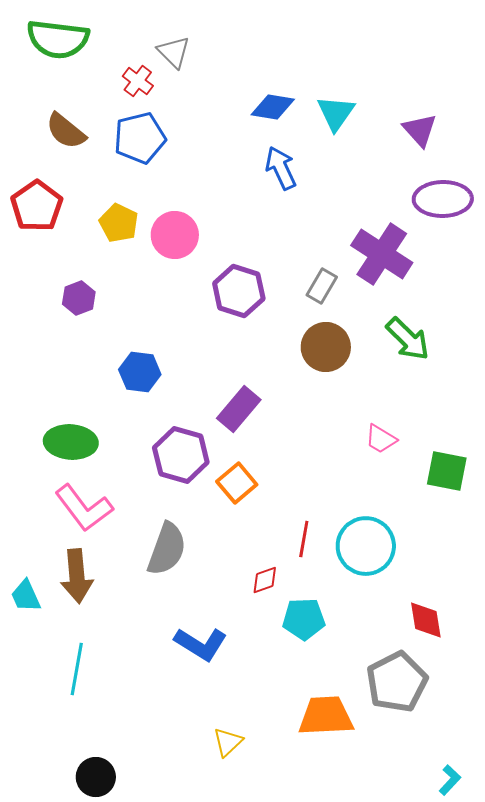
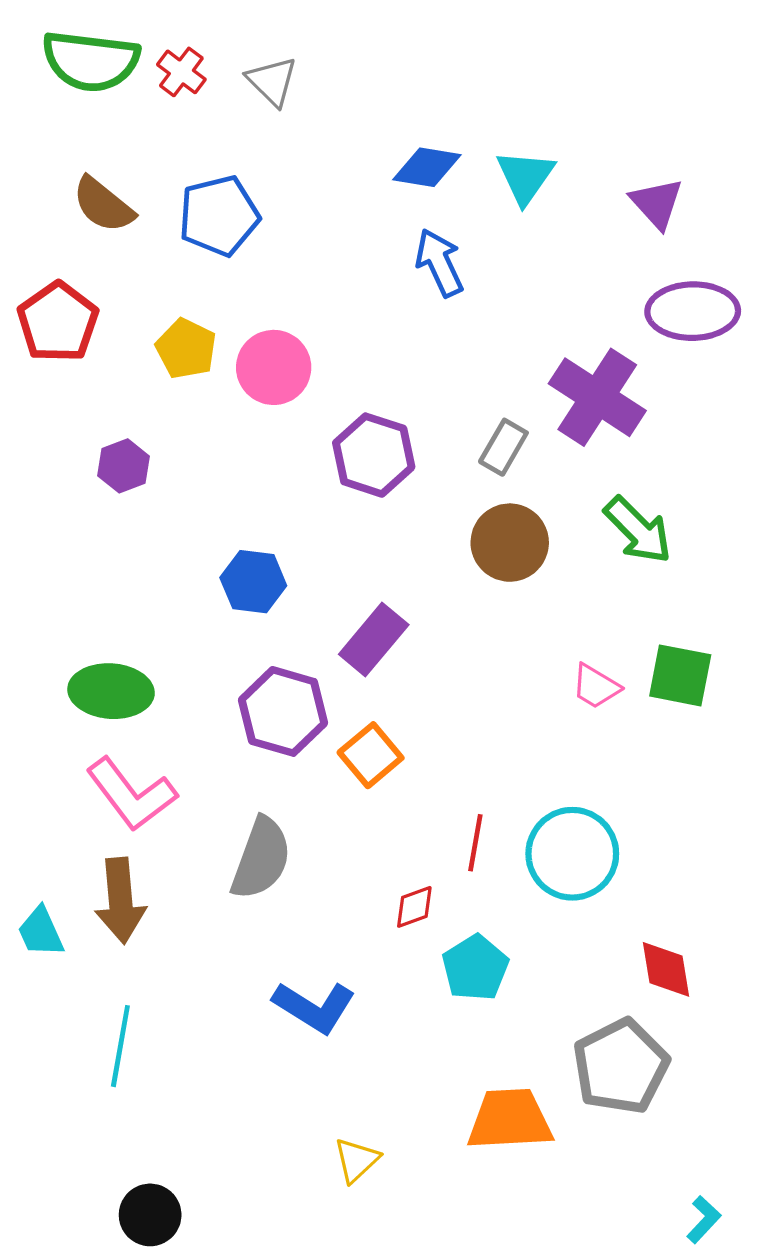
red cross: (138, 81) -> (181, 72), moved
blue hexagon: (140, 372) -> (253, 582), moved
green square: (447, 471) -> (680, 675), moved
cyan pentagon: (304, 619) -> (475, 968), turned -30

